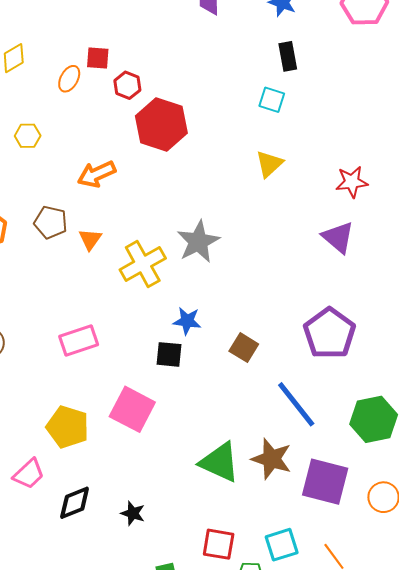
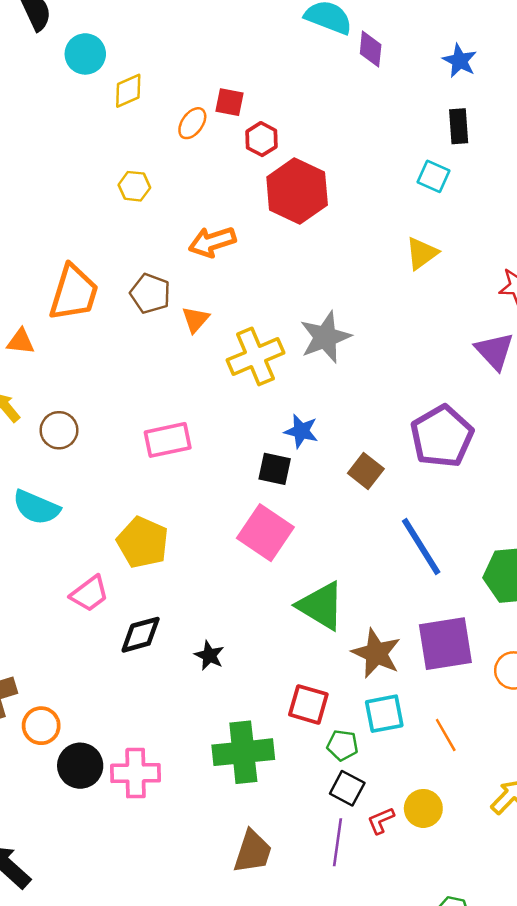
purple pentagon: (329, 333) -> (442, 436), moved
pink square: (132, 409) -> (265, 533), moved
brown star: (272, 459) -> (376, 653), moved
purple square: (325, 482) -> (445, 644), turned -30

